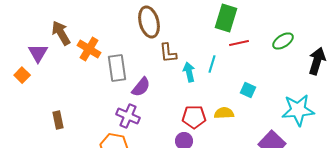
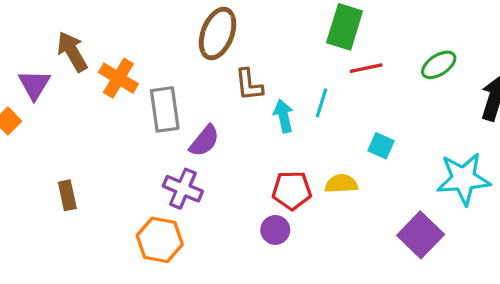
brown ellipse: (149, 22) -> (218, 34), turned 36

